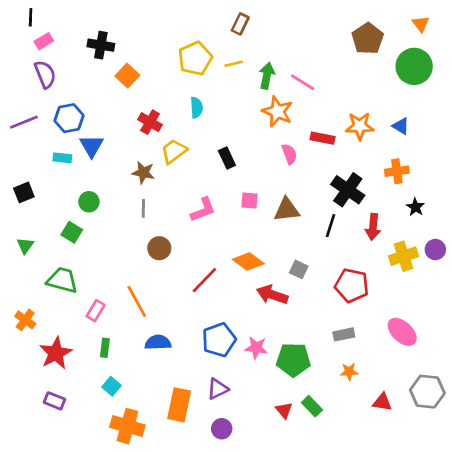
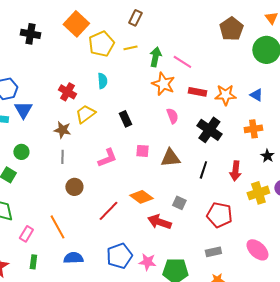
orange square: (127, 76) -> (76, 24), moved, size x1.4
red rectangle: (323, 138) -> (197, 92), moved
black cross: (348, 190) -> (209, 130), moved

